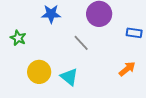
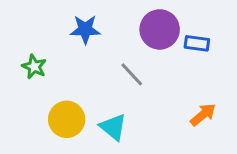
blue rectangle: (134, 33) -> (197, 43), moved

